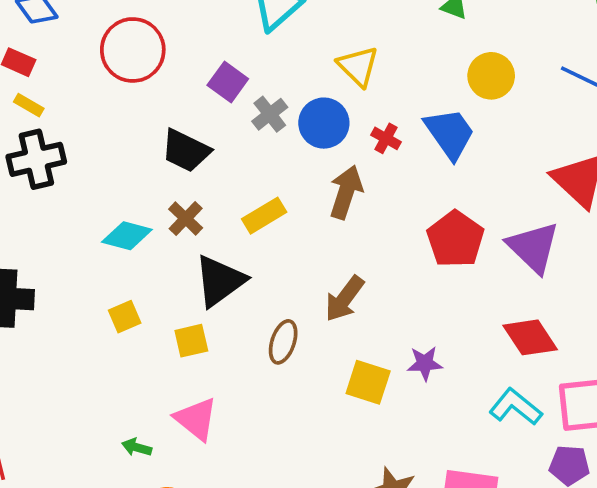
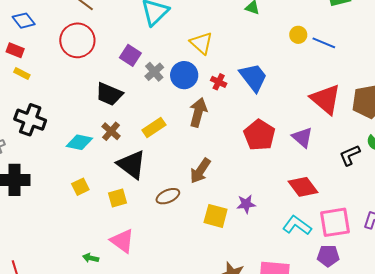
yellow circle: (491, 76) -> (298, 35), moved, size x0.7
black cross: (36, 159) -> (30, 120), moved, turned 36
purple triangle: (533, 247) -> (302, 137), size x0.7
black triangle: (220, 281) -> (131, 164), turned -44
brown ellipse: (283, 342) -> (168, 196), turned 50

